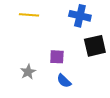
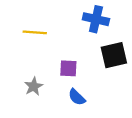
yellow line: (29, 15) -> (35, 32), moved

